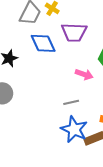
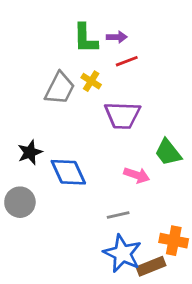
blue diamond: (43, 43) -> (68, 172), moved

